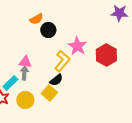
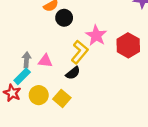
pink triangle: (25, 62) -> (45, 61), moved
gray arrow: (24, 73) -> (27, 60), moved
yellow square: (49, 93) -> (62, 98), moved

